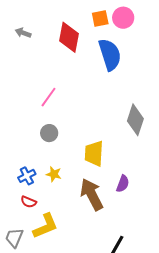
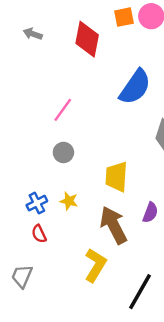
blue semicircle: (110, 55) -> (135, 87), moved, turned 52
red semicircle: (29, 202) -> (39, 234), turned 42
yellow L-shape: (45, 226) -> (95, 265), moved, turned -36

